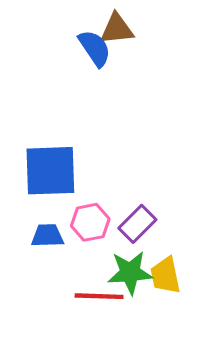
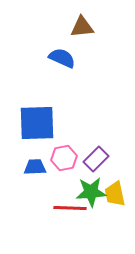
blue semicircle: (95, 48) -> (62, 58), moved, turned -32

